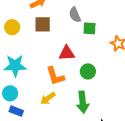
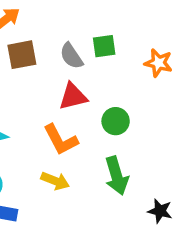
gray semicircle: (75, 15) -> (71, 56), moved
yellow arrow: (48, 98) -> (55, 181), turned -112

